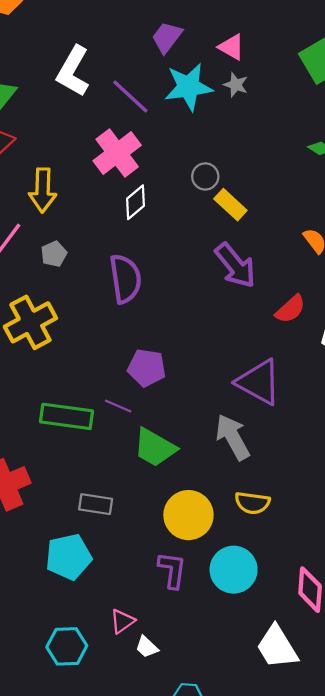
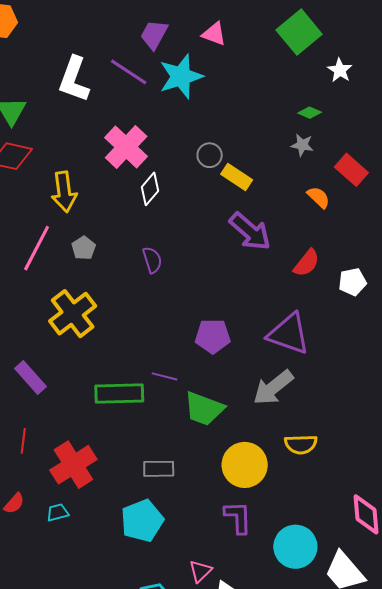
gray star: (236, 85) -> (302, 145), moved
purple line: (130, 96) -> (129, 72), moved
purple semicircle: (125, 279) -> (152, 260), size x0.6
purple pentagon: (147, 368) -> (213, 336), moved
gray arrow: (233, 437) -> (273, 388), turned -90
cyan circle: (234, 570) -> (295, 547), moved

